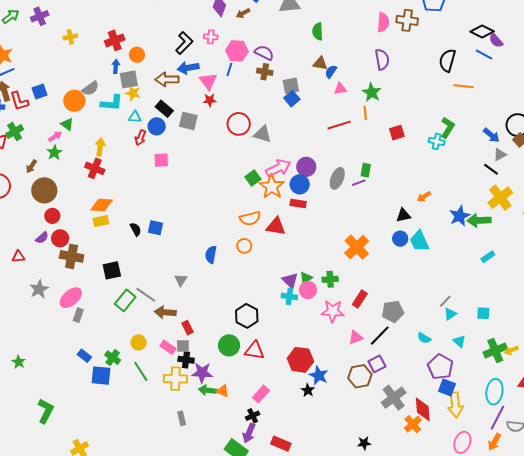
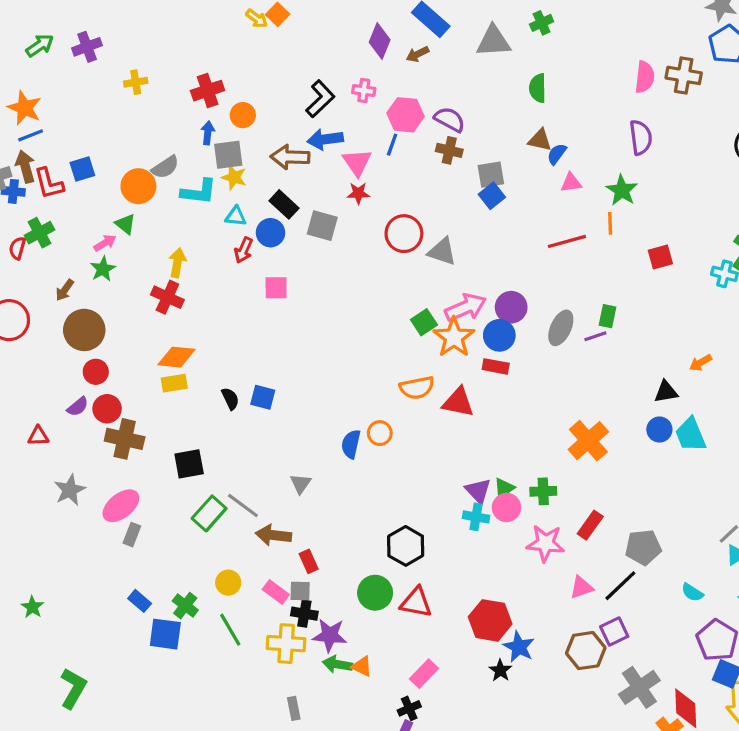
orange circle: (244, 246) -> (380, 433), moved

